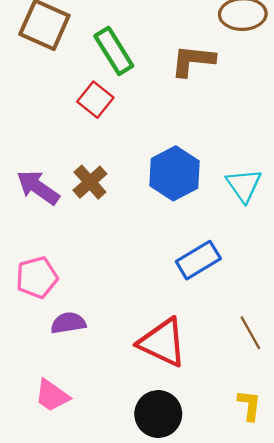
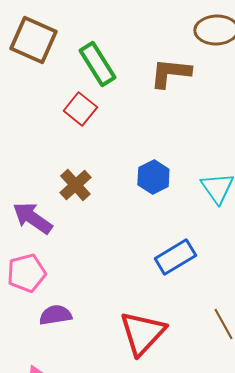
blue hexagon: (175, 173) -> (153, 177), size x0.7
purple arrow: (38, 187) -> (32, 218), moved
red triangle: (163, 342) -> (142, 333), turned 48

